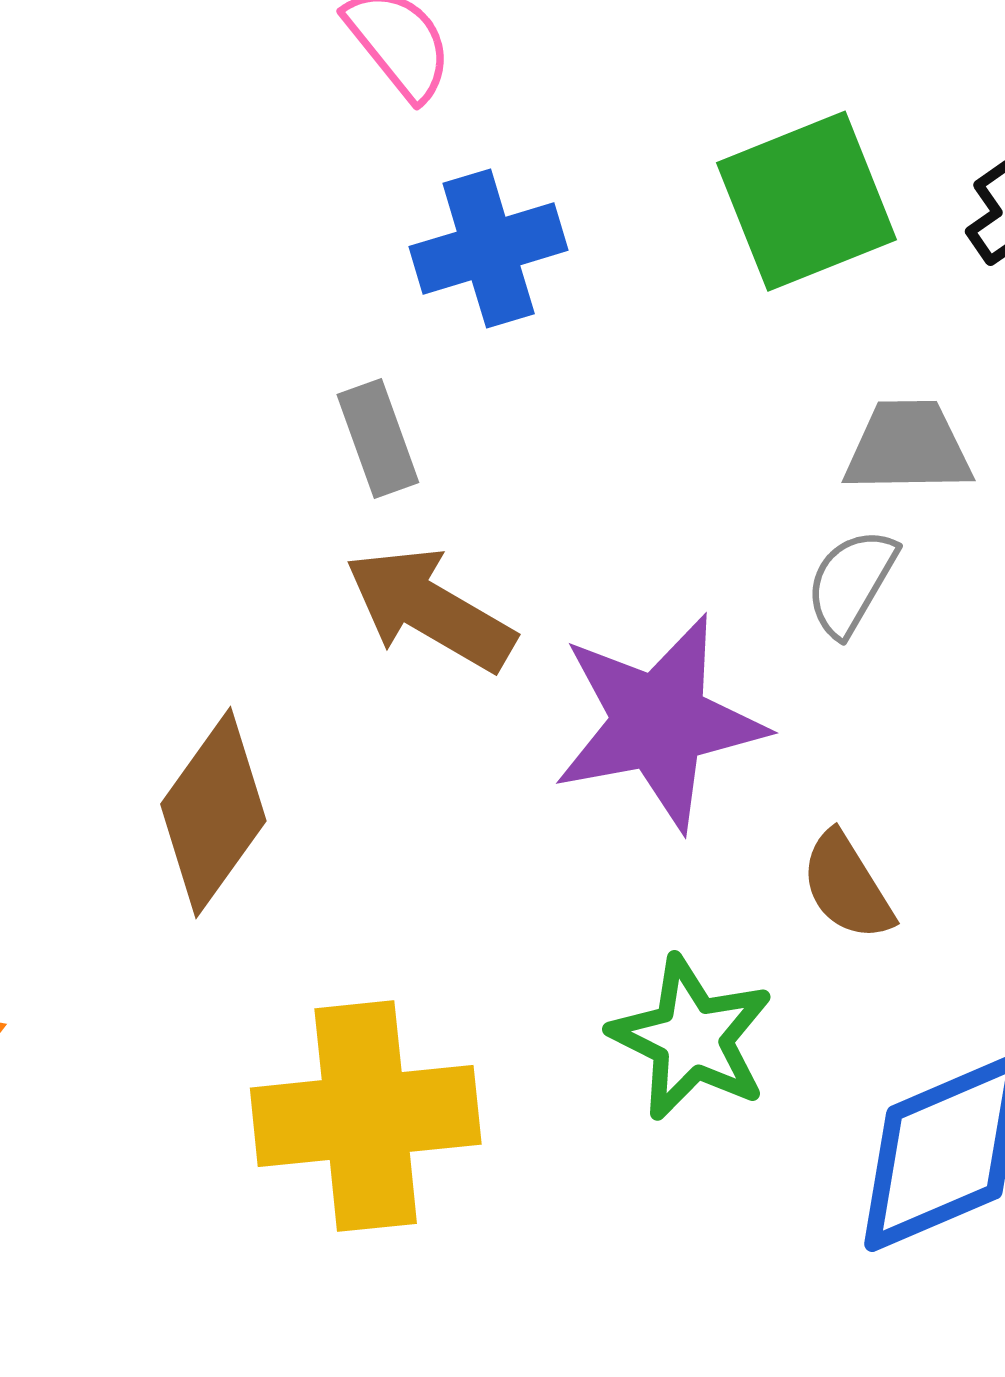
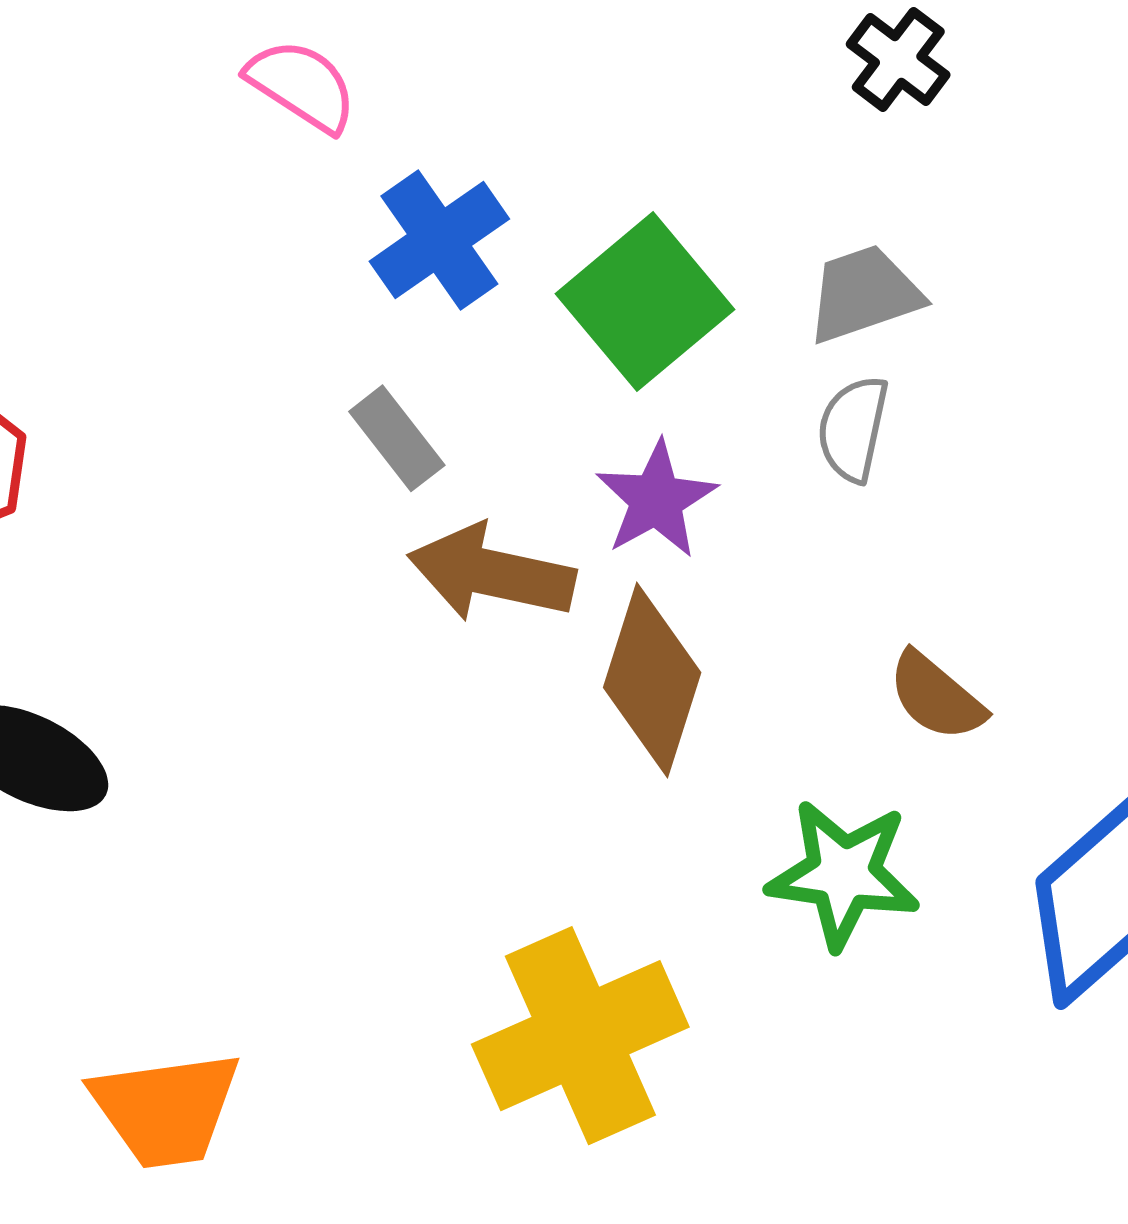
green square: (807, 201) -> (645, 302), moved
purple star: (659, 722) -> (656, 500), moved, size x0.6
brown diamond: (213, 813) -> (652, 680), moved

